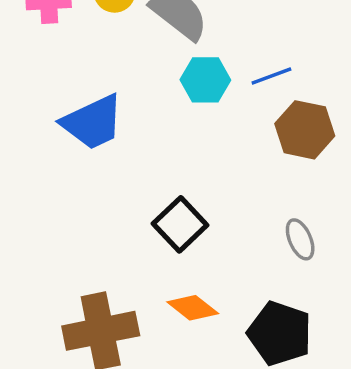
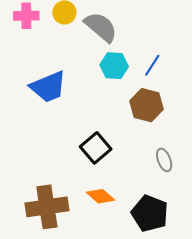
blue line: (271, 76) -> (152, 65), turned -40
brown hexagon: (305, 130) -> (146, 105), moved

